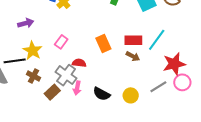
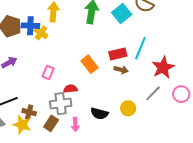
yellow star: (32, 51) -> (22, 125), moved
gray cross: (66, 75) -> (61, 104), turned -30
pink circle: (182, 82) -> (181, 94), moved
pink arrow: (77, 88) -> (75, 124), moved

